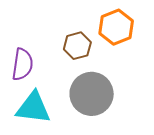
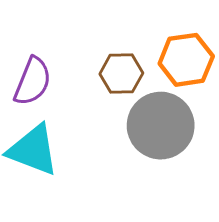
gray circle: (92, 94) -> (161, 126), moved

